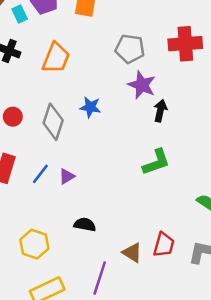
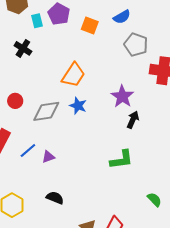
gray pentagon: (130, 49) -> (136, 45), moved
orange trapezoid: (56, 58) -> (73, 75), moved
gray diamond: (53, 122) -> (46, 111), turned 52

